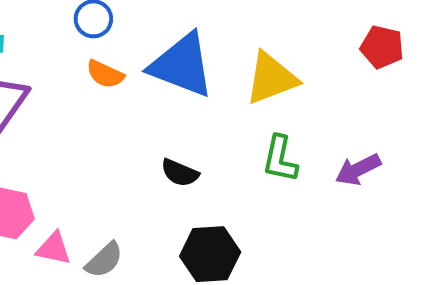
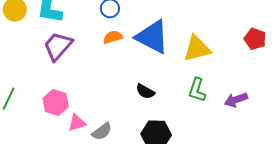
orange semicircle: (105, 74) -> (113, 37), turned 132
pink triangle: (54, 248) -> (77, 123), turned -36

